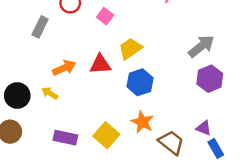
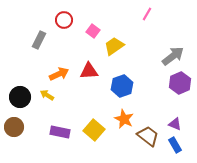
yellow trapezoid: (130, 49) -> (114, 46), moved
blue rectangle: (216, 148) -> (175, 145), moved

